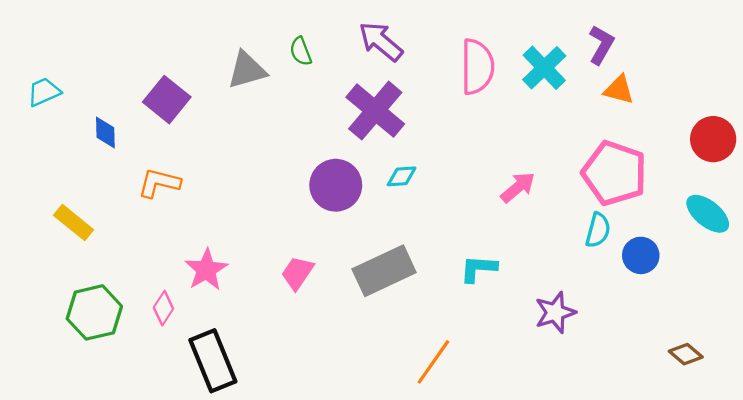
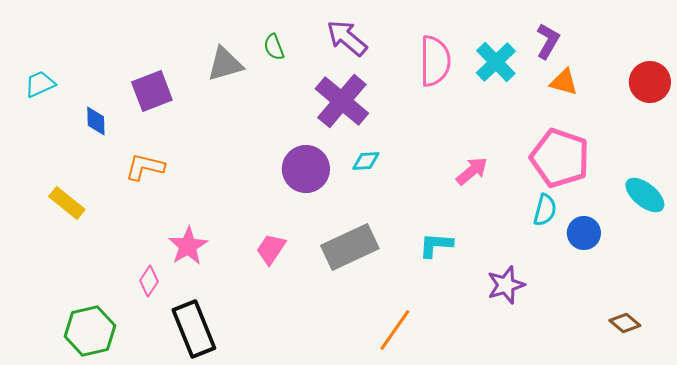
purple square: (167, 100) -> (152, 91), turned 30
red circle: (713, 139) -> (650, 82), moved
green hexagon: (94, 312) -> (90, 331), moved

